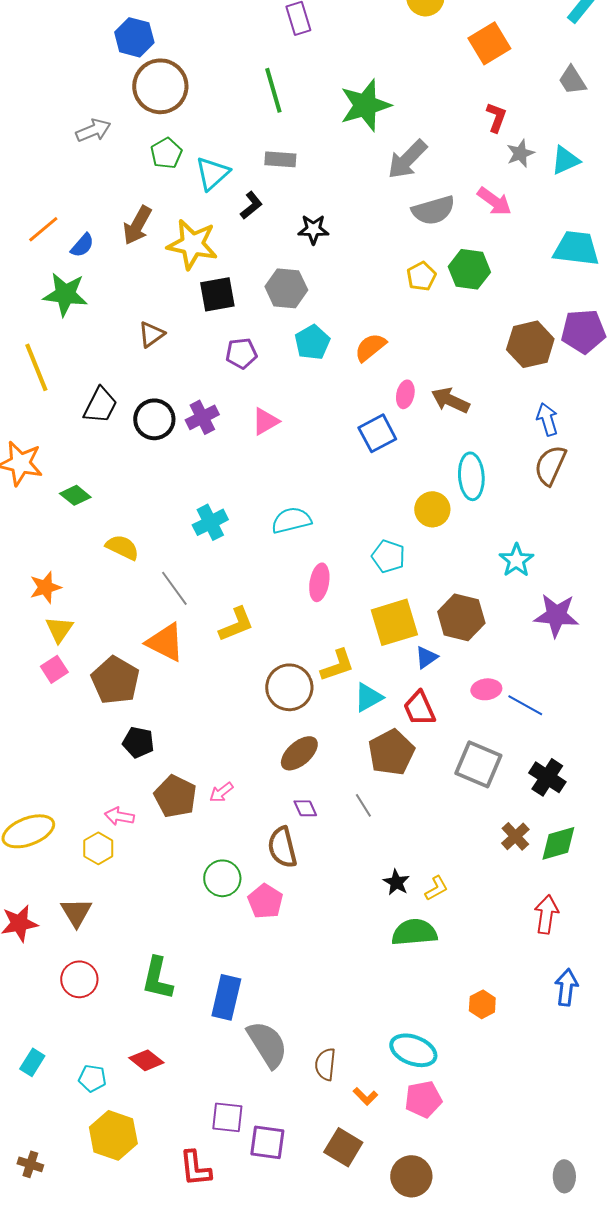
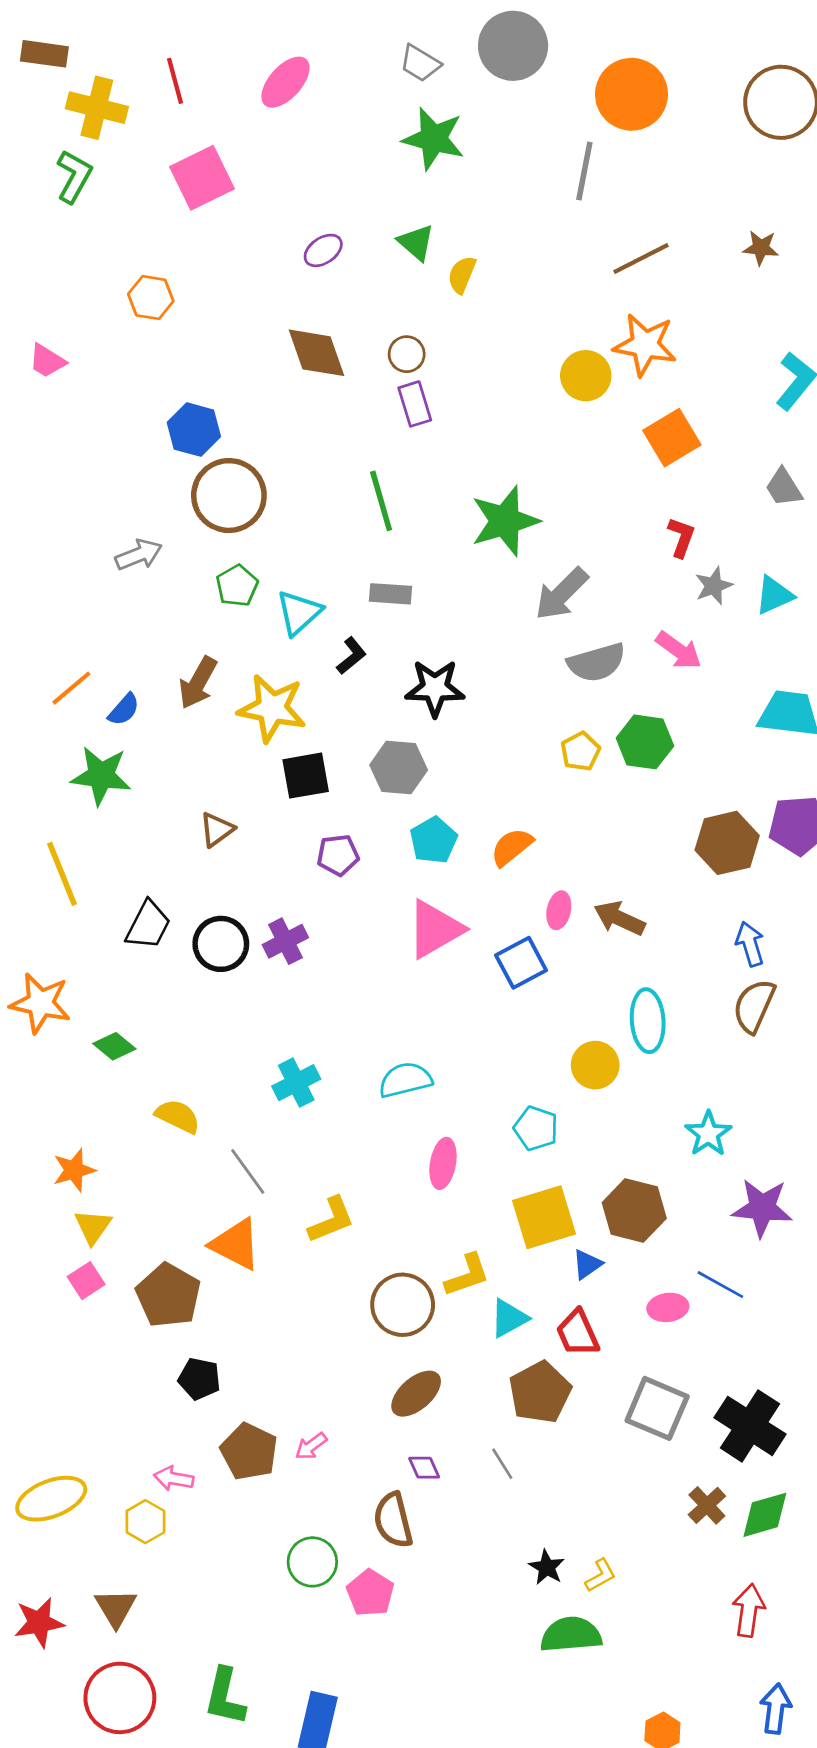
black star: (313, 229) -> (435, 688), size x1.4
pink triangle: (265, 421) -> (435, 929), moved, size x1.6
blue line: (525, 705) -> (720, 1285), moved
black cross: (547, 777) -> (750, 1426), size x1.4
red circle: (79, 979) -> (120, 1698), size x1.4

